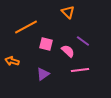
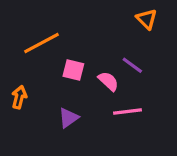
orange triangle: (68, 12) -> (147, 19), moved
orange arrow: (12, 61) -> (19, 97), turned 88

